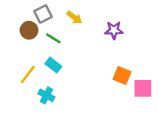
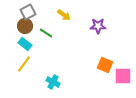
gray square: (43, 14) -> (28, 12), moved
cyan rectangle: (53, 65) -> (25, 44), moved
cyan cross: (46, 95) -> (53, 82), moved

